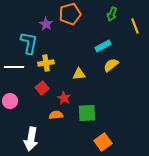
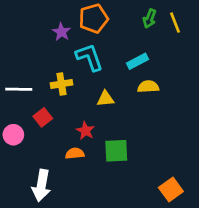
yellow line: (135, 26) -> (175, 23), moved
cyan L-shape: (29, 43) -> (89, 57), moved, turned -30
yellow semicircle: (111, 65) -> (148, 87), turned 35
red square: (42, 88) -> (43, 117), moved
orange square: (103, 142) -> (171, 189), moved

